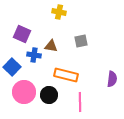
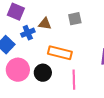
blue cross: (34, 55) -> (28, 33), turned -32

